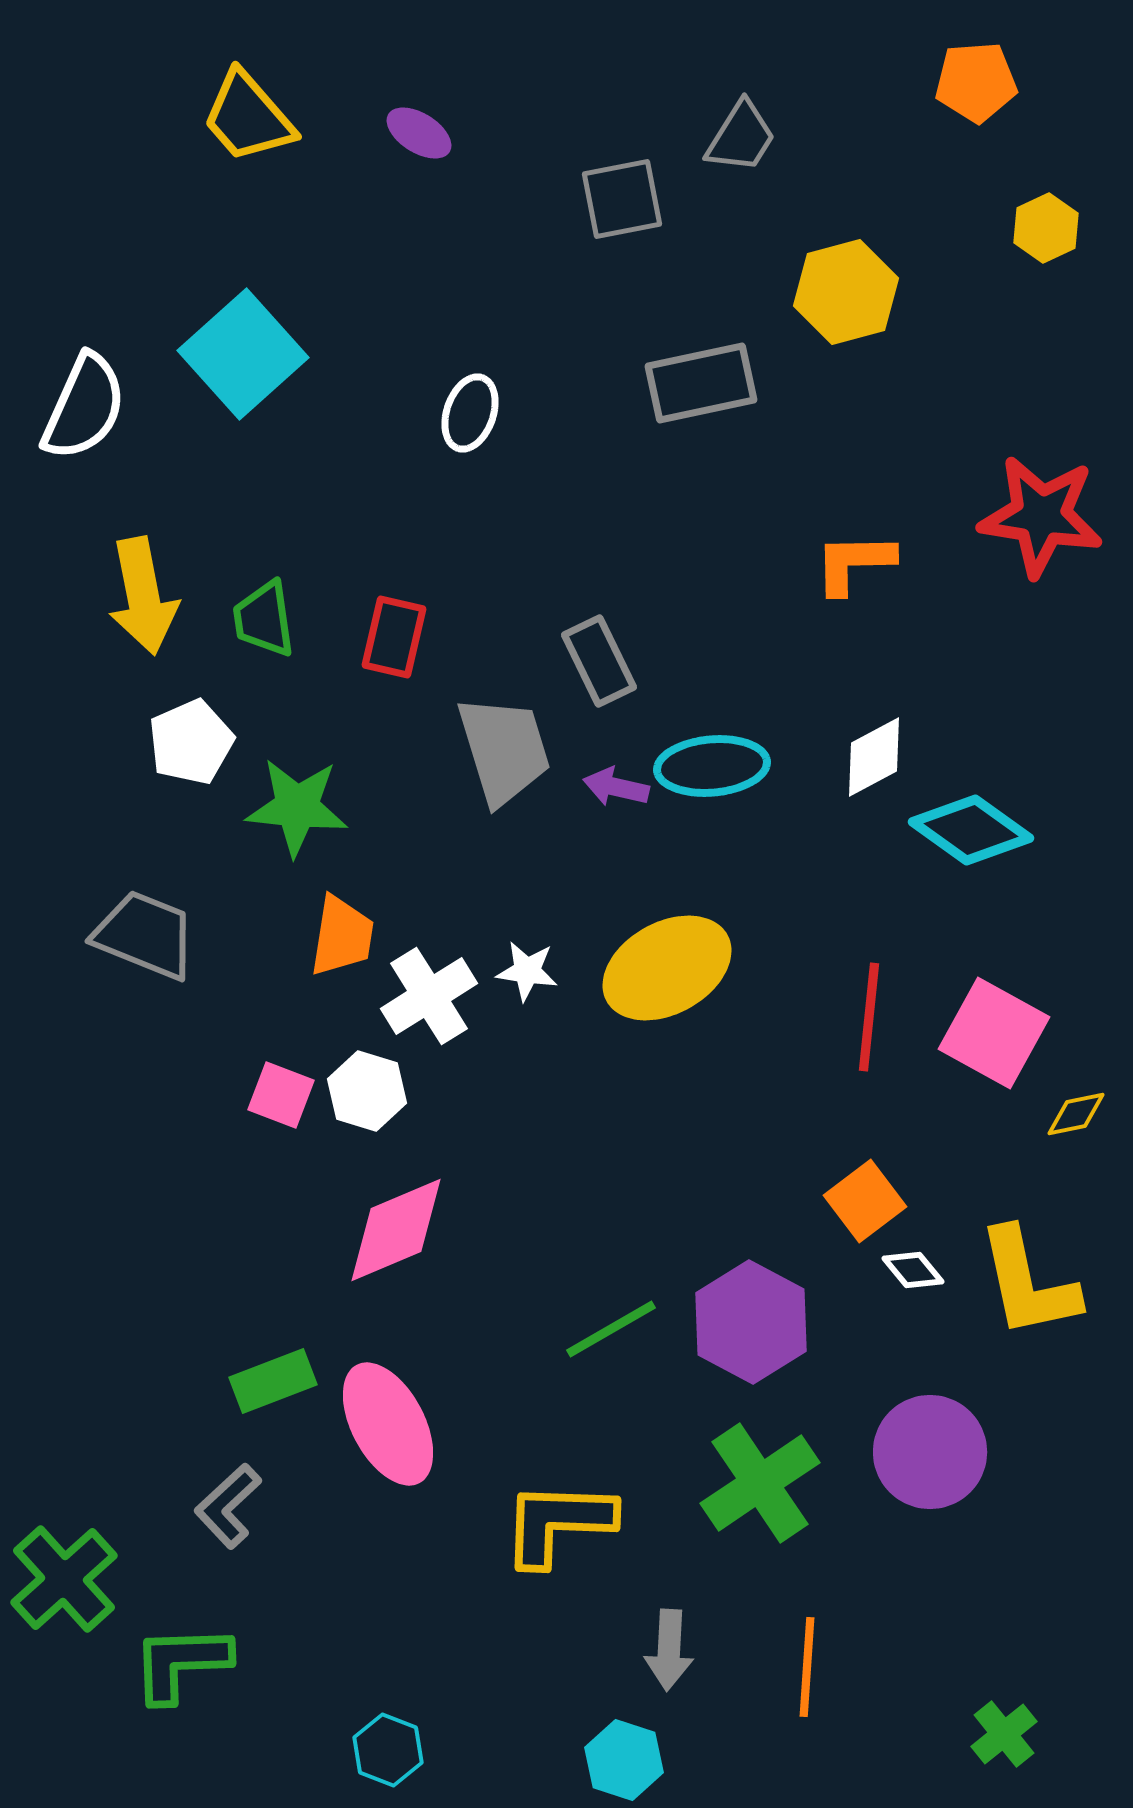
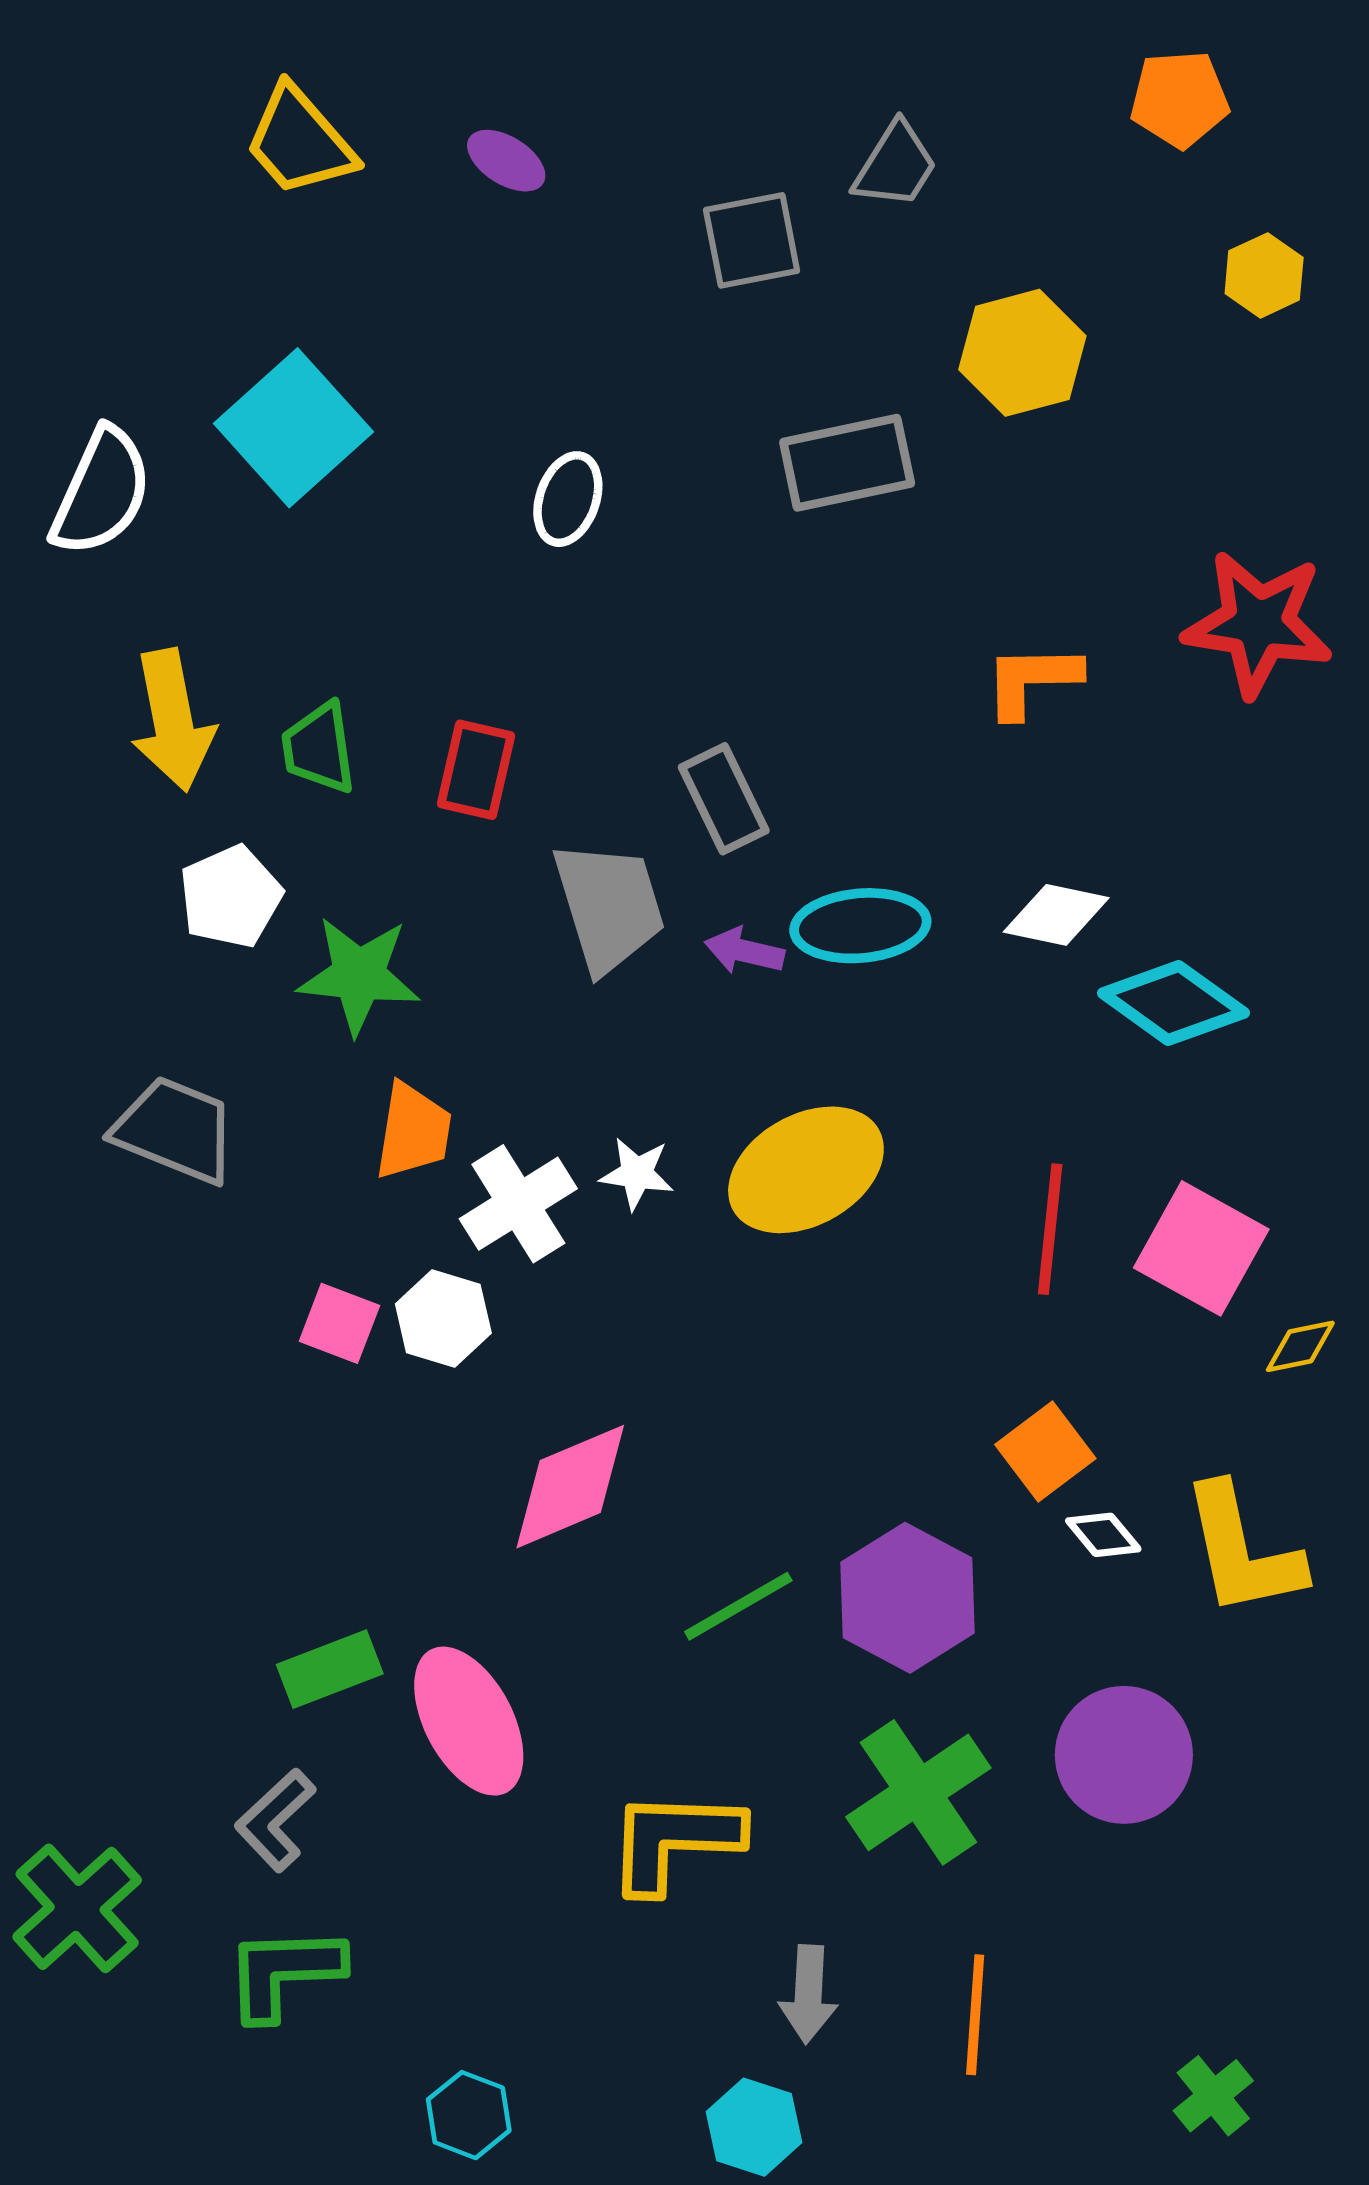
white diamond: (874, 757) -> (1056, 915), turned 40
pink diamond: (396, 1230) -> (570, 1487), moved
green L-shape: (181, 1663) -> (284, 1972), moved

